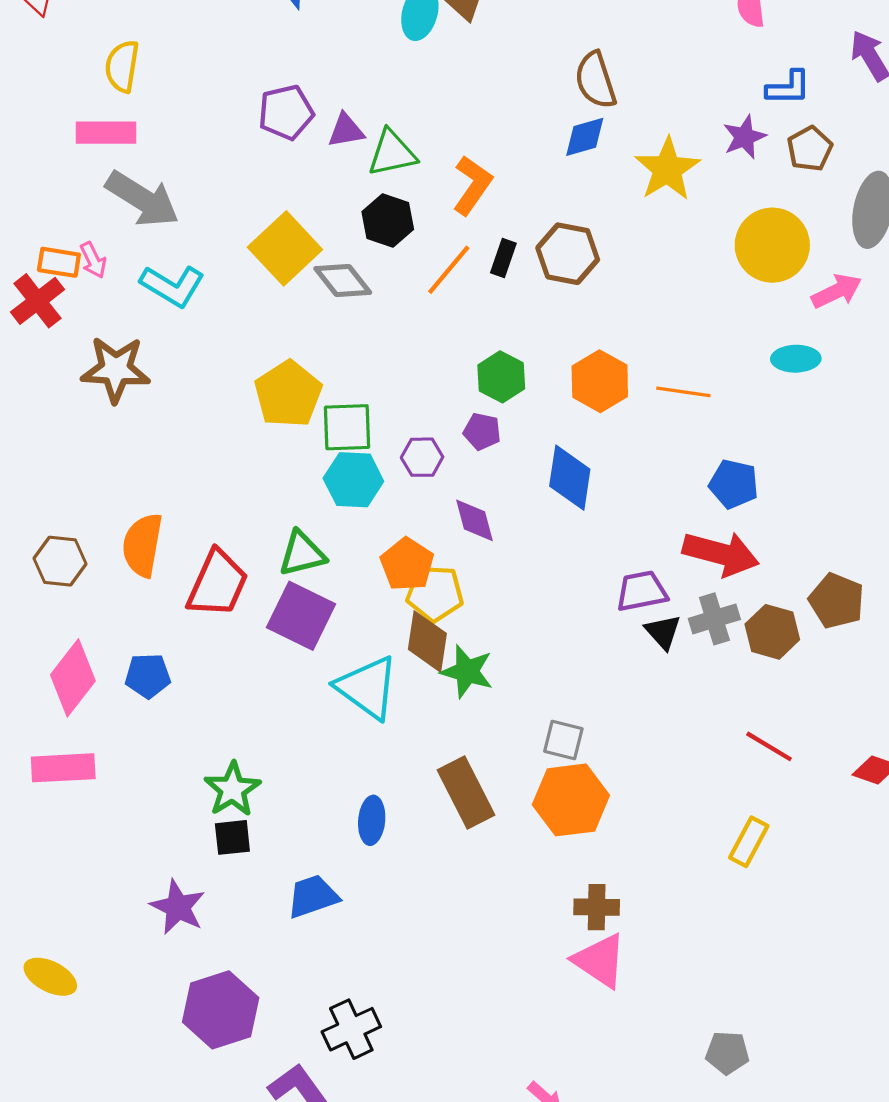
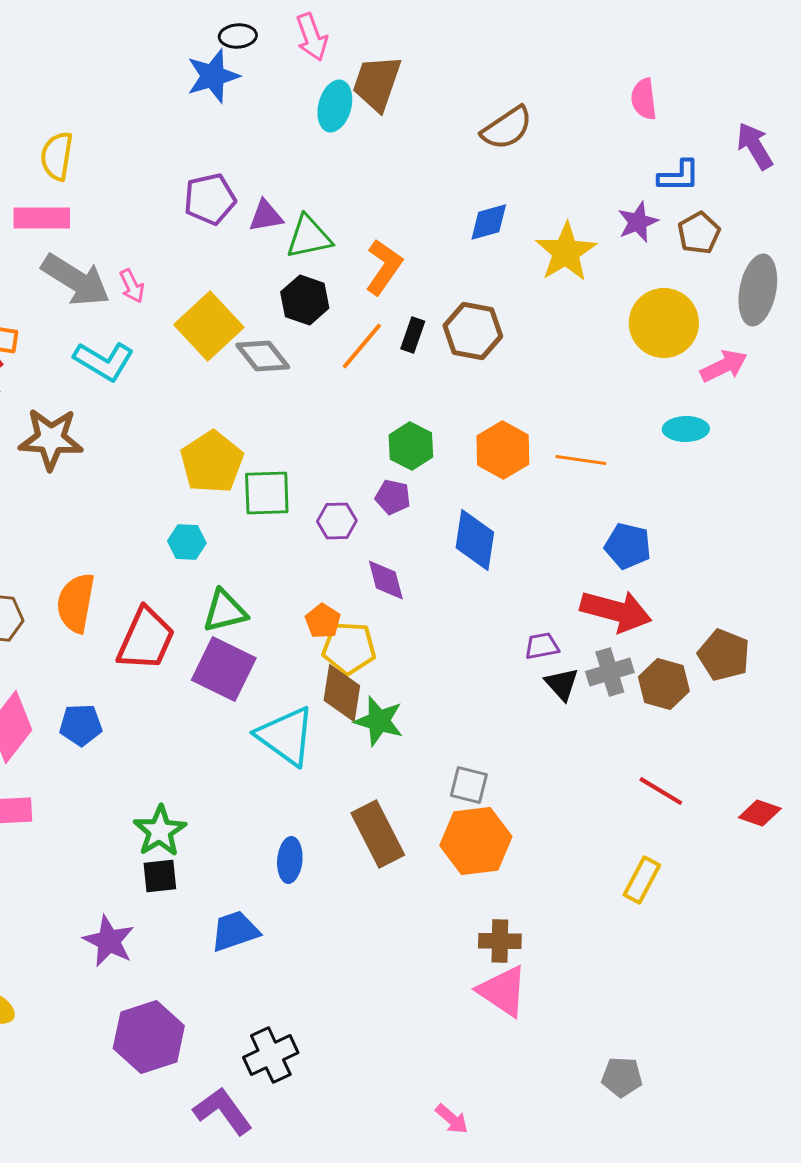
brown semicircle: (596, 80) -> (507, 128), moved, turned -106
pink arrow: (93, 260) -> (132, 286), moved
cyan hexagon: (353, 480) -> (187, 542), moved, size x0.7
orange pentagon: (407, 564) -> (323, 621), size x0.7
purple trapezoid: (642, 591) -> (542, 646), size x0.7

